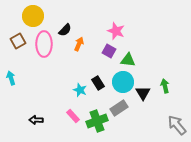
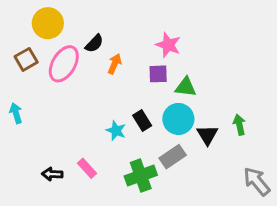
pink ellipse: (44, 44) -> (64, 64), turned 30
purple square: (109, 51) -> (158, 74), turned -32
pink rectangle: (73, 116) -> (87, 168), moved

